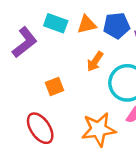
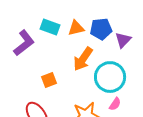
orange arrow: (95, 61) -> (83, 59), size x1.4

